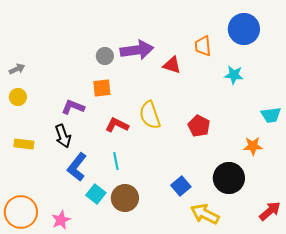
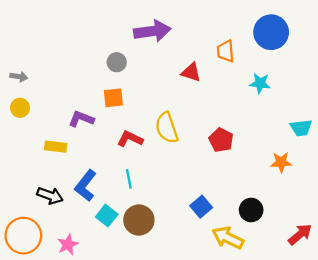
purple arrow: (137, 50) -> (152, 31), moved
gray arrow: (17, 69) -> (19, 77), turned 35
black arrow: (63, 136) -> (50, 196), moved, turned -50
yellow rectangle: (24, 144) -> (56, 147), moved
black circle: (229, 178) -> (251, 210), moved, size x0.7

